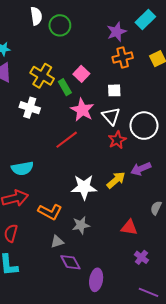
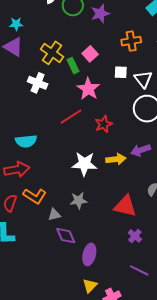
purple star: (117, 32) -> (100, 14), moved
white triangle: (111, 116) -> (143, 79), moved
red star: (117, 140) -> (104, 124), moved
yellow arrow: (116, 180) -> (116, 159), turned 30
orange L-shape: (50, 212) -> (35, 196), moved
red triangle: (129, 227) -> (125, 206), size x1.4

